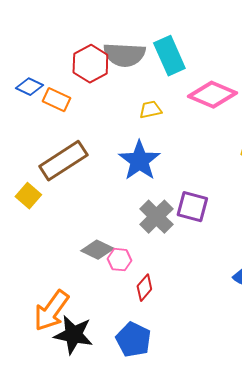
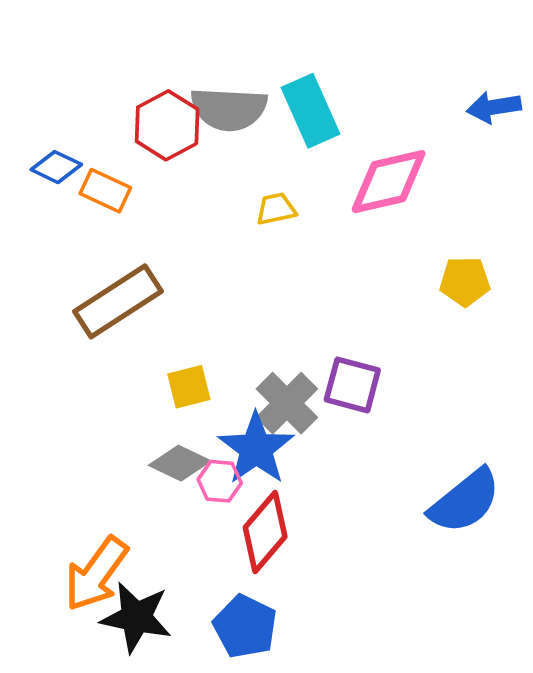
pink diamond: (212, 95) -> (389, 182), turned -36
blue star: (139, 161) -> (256, 449), moved
yellow square: (28, 196) -> (189, 387), moved, turned 35
red diamond: (144, 288) -> (265, 532), size x1.6

